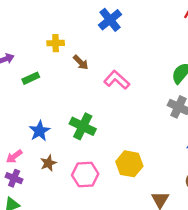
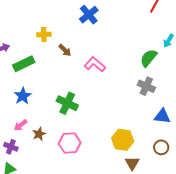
green rectangle: (31, 78) -> (24, 64), size x1.5
blue star: (39, 131) -> (23, 96), moved
pink arrow: (14, 156) -> (21, 125), moved
yellow hexagon: (129, 164) -> (123, 140), moved

